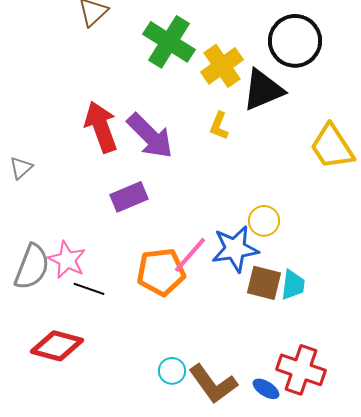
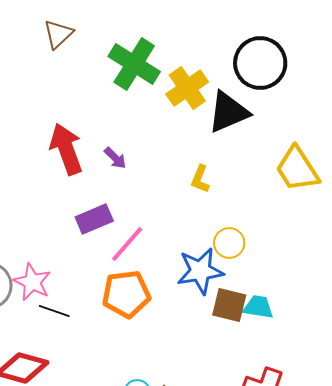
yellow L-shape: (219, 126) -> (200, 179), moved
purple arrow: (150, 136) -> (115, 158), size x0.5
pink line: (190, 255) -> (127, 244), moved
cyan trapezoid: (293, 285) -> (258, 307), turned -88

